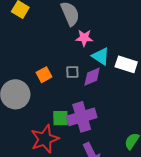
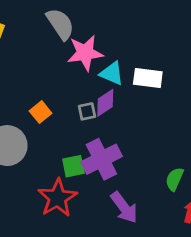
pink star: (84, 38) -> (85, 53), size x1.5
gray square: (72, 72) -> (87, 111), moved

